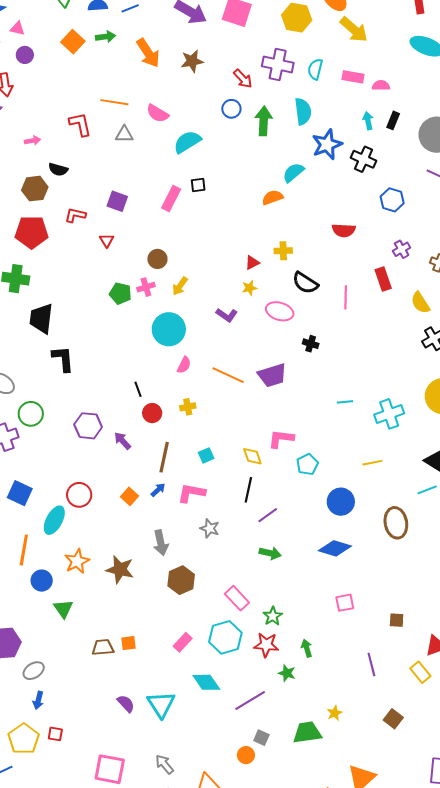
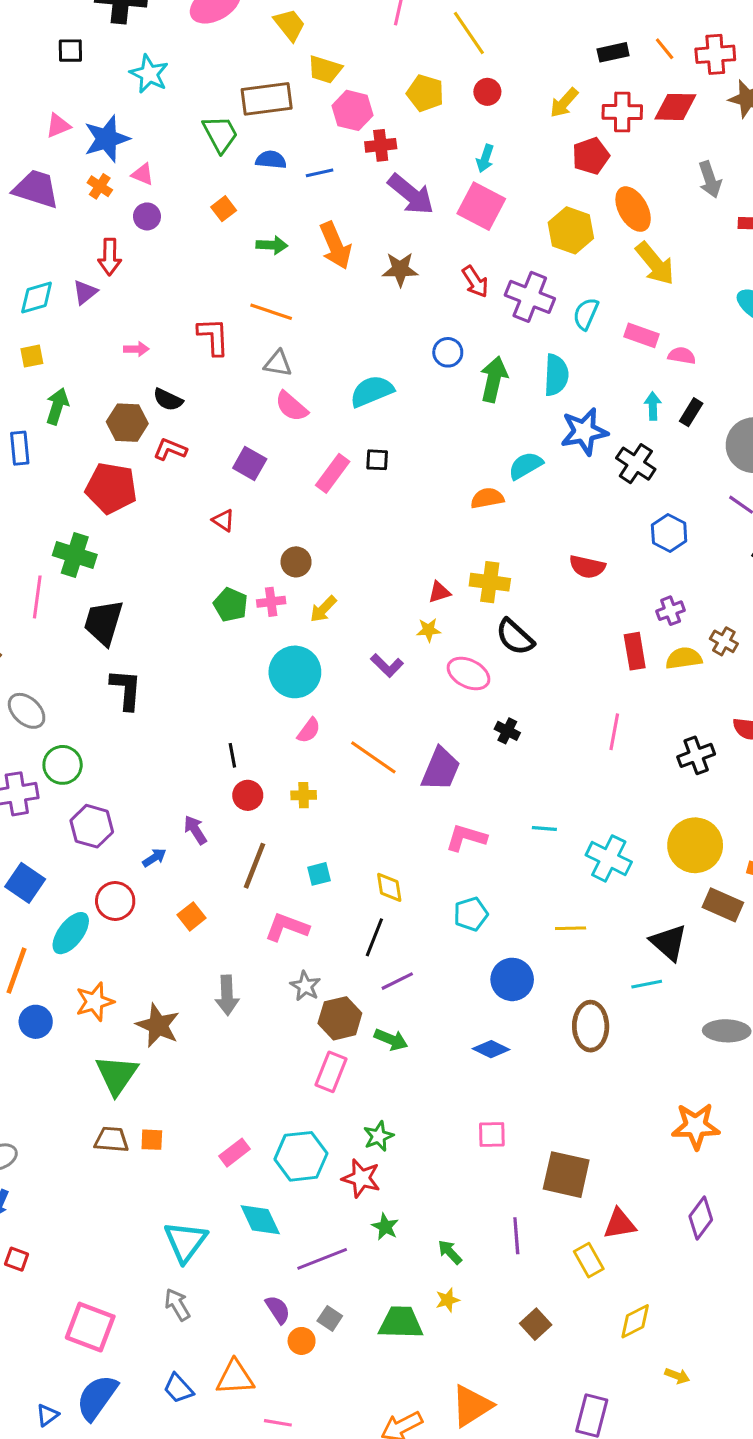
green arrow: (106, 37) -> (272, 245), moved
orange square: (73, 42) -> (224, 209), size x0.7
red arrow: (243, 79) -> (475, 282), moved
pink semicircle: (158, 113) -> (291, 406), moved
red L-shape: (75, 215) -> (170, 449), moved
red triangle: (107, 240) -> (223, 520), turned -35
yellow cross: (283, 251) -> (490, 582), size x1.4
pink line: (346, 297) -> (614, 732), moved
yellow semicircle: (420, 303) -> (684, 658), moved, turned 105
purple trapezoid: (272, 375) -> (441, 769), turned -60
cyan cross: (389, 414) -> (609, 858), turned 36
purple hexagon: (88, 426) -> (92, 826), moved
pink L-shape: (281, 439) -> (466, 838), moved
blue arrow: (158, 490) -> (154, 858), moved
blue diamond: (335, 548) -> (491, 1049), size x0.7
brown hexagon: (181, 580) -> (340, 1018), moved
pink rectangle: (237, 598) -> (331, 1072), moved, turned 55
green triangle: (63, 609) -> (117, 1075), moved, size x1.4
brown square: (397, 620) -> (566, 1175), size x2.0
green arrow: (307, 648) -> (450, 1252), moved, turned -36
purple semicircle: (126, 704) -> (278, 1310), moved
gray arrow: (164, 764) -> (177, 1305), moved

